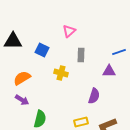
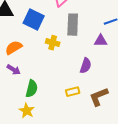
blue square: (42, 50) -> (34, 20), size x1.5
gray rectangle: (81, 55) -> (73, 25), size x1.5

